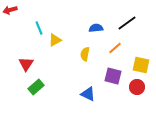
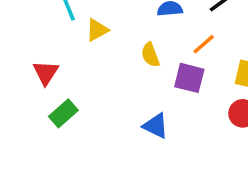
yellow semicircle: (85, 54) -> (150, 55), turned -32
purple square: (113, 76) -> (189, 78), moved

